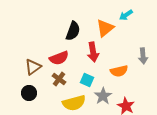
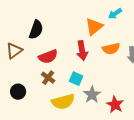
black semicircle: (73, 31) -> (36, 30), moved
brown triangle: (33, 67) -> (14, 51), moved
orange semicircle: (119, 71) -> (111, 49), moved

